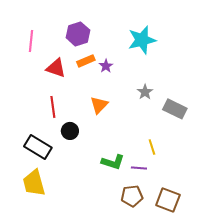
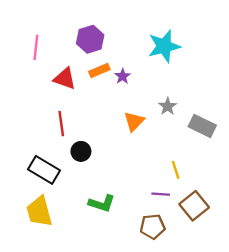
orange triangle: (99, 105) -> (134, 121), moved
green L-shape: (113, 162) -> (102, 203), moved
brown square: (168, 200) -> (194, 206), moved, turned 30

